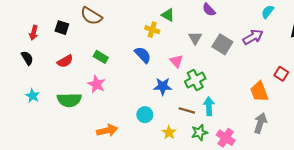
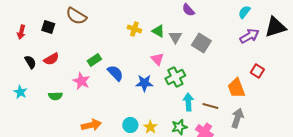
green triangle: (168, 15) -> (158, 31), moved
purple arrow: (253, 37) -> (249, 36), moved
blue semicircle: (143, 55) -> (115, 73), moved
green rectangle: (101, 57) -> (94, 60), moved, turned -64
black semicircle: (27, 58) -> (30, 62), moved
green semicircle: (69, 100) -> (55, 96), size x0.6
brown line: (187, 110) -> (210, 106), moved
cyan circle: (145, 115) -> (130, 125), moved

